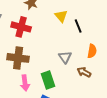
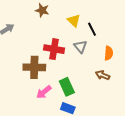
red cross: (21, 27) -> (54, 49), moved
gray triangle: (65, 57) -> (80, 47), moved
pink arrow: (25, 83) -> (44, 92), turned 63

